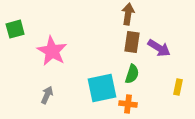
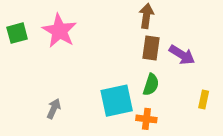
pink star: (52, 51) -> (59, 31), moved

